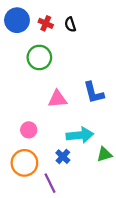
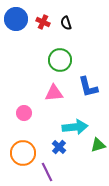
green circle: (39, 57) -> (60, 60), moved
pink circle: (29, 130) -> (24, 113), moved

